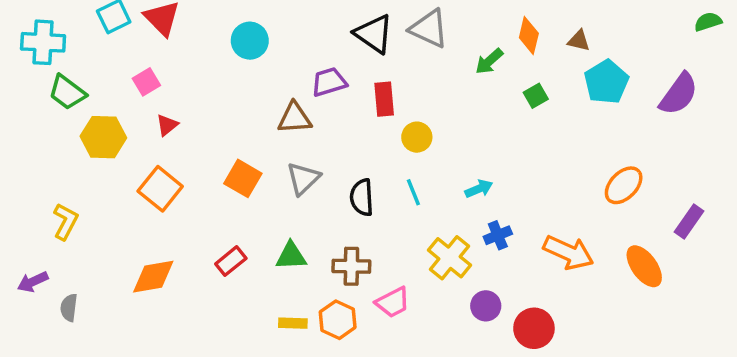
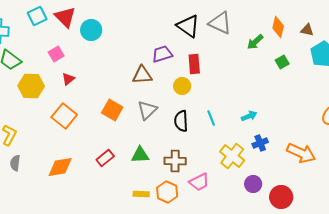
cyan circle: (250, 41) -> (91, 30), moved
yellow circle: (417, 137) -> (182, 86), moved
gray semicircle: (69, 308) -> (15, 163), moved

